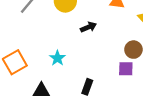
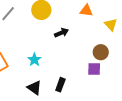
black triangle: (41, 91) -> (34, 88), moved, turned 35

